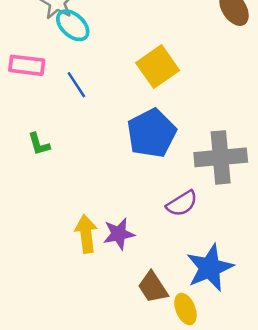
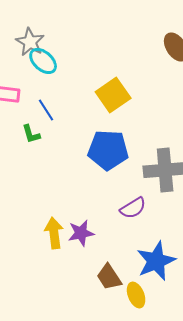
blue pentagon: (152, 133) -> (108, 150), turned 30
green L-shape: (39, 144) -> (31, 134), moved

